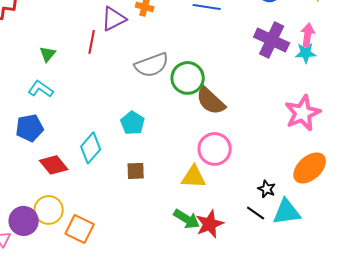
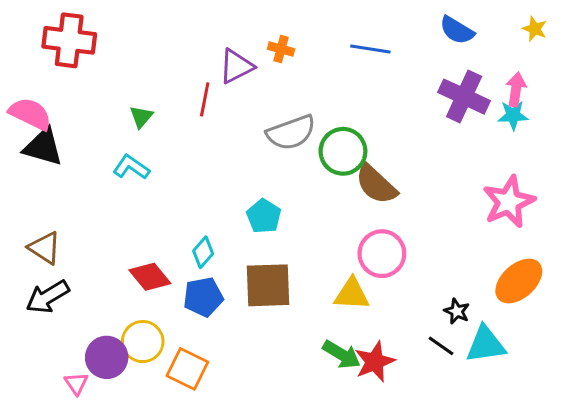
blue pentagon: (30, 128) -> (203, 297), moved
cyan diamond: (91, 148) -> (203, 252), size x0.7
brown square: (136, 171) -> (268, 285), size x1.8

